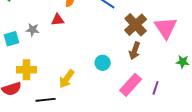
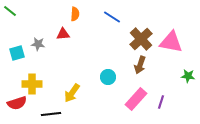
pink triangle: (166, 28) -> (171, 42), turned -45

